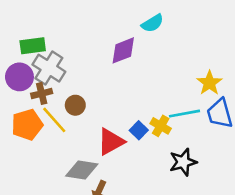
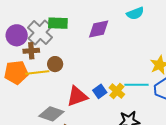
cyan semicircle: (153, 23) -> (135, 13), moved
green rectangle: (33, 46) -> (58, 23), moved
yellow line: (54, 120) -> (37, 72), turned -65

